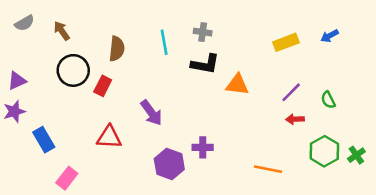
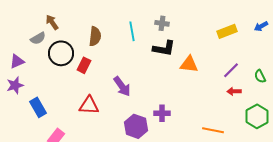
gray semicircle: (25, 23) -> (38, 38), moved

